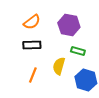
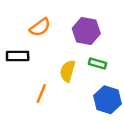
black rectangle: (32, 45) -> (18, 56), moved
yellow semicircle: (59, 66) -> (67, 71), moved

